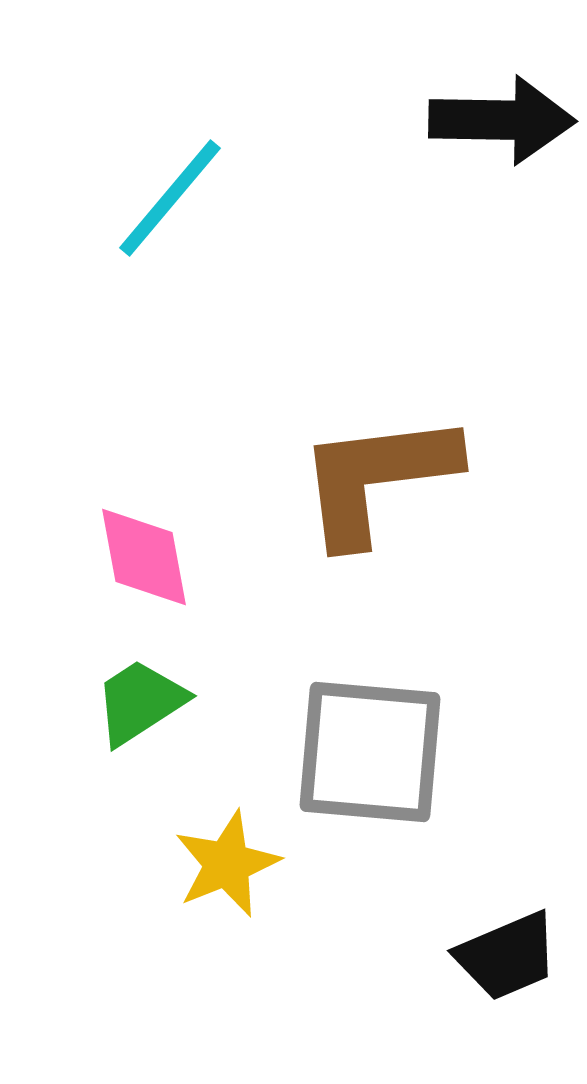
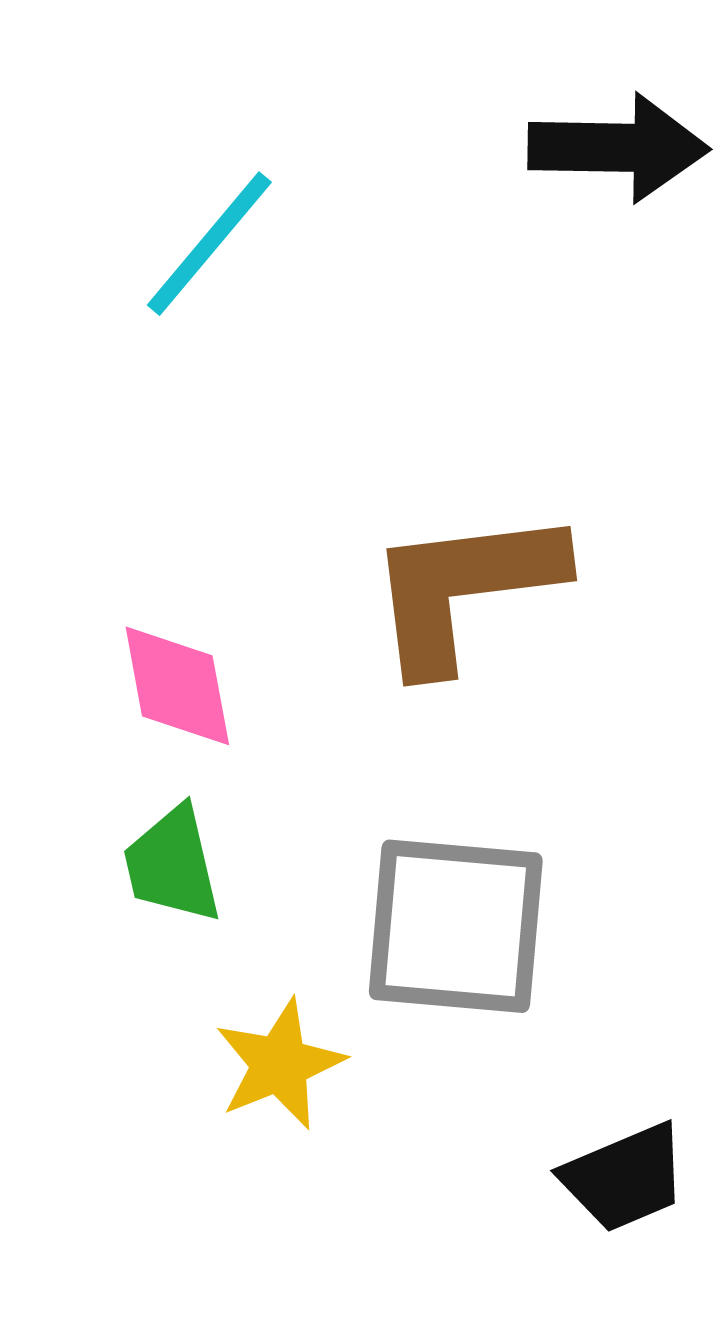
green trapezoid: (140, 702) -> (172, 865), turned -70

